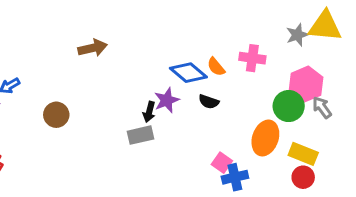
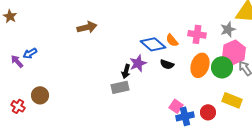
gray star: (297, 35) -> (228, 29), moved
brown circle: (56, 115) -> (40, 95), moved
orange ellipse: (265, 138) -> (200, 65), moved
red circle: (303, 177) -> (208, 112), moved

